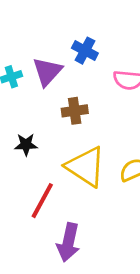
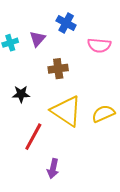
purple triangle: (47, 72) -> (37, 39), size x0.7
purple arrow: (68, 242) -> (53, 169), size x0.7

